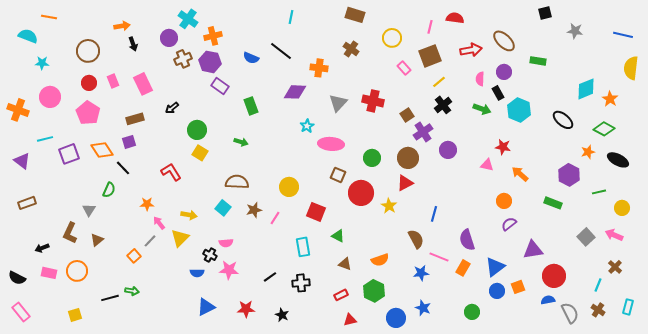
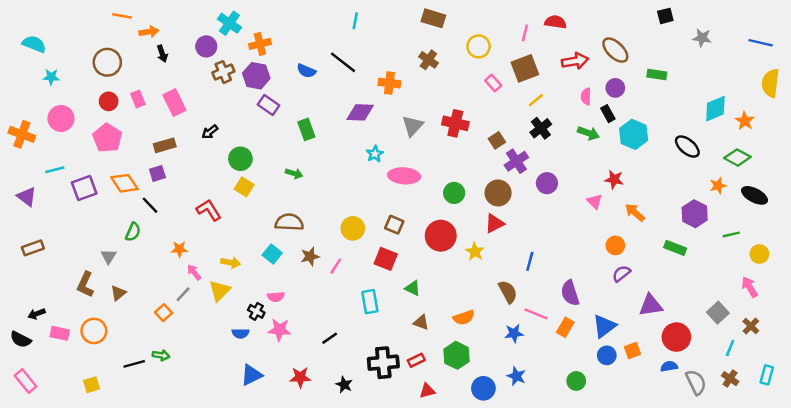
orange line: (49, 17) -> (122, 16), moved
pink triangle: (487, 165) -> (595, 201), turned 32
brown square: (338, 175) -> (394, 225), moved
pink arrow: (614, 235) -> (750, 287), turned 36
gray square: (586, 237) -> (718, 313), moved
black arrow: (42, 248) -> (36, 314), moved
black cross: (301, 283) -> (383, 363), moved, size x1.4

